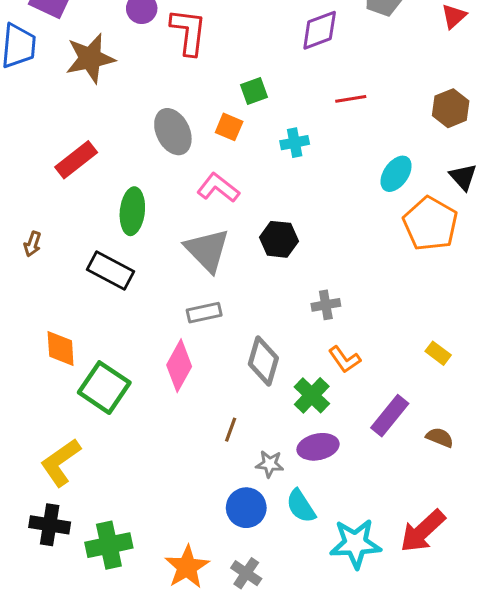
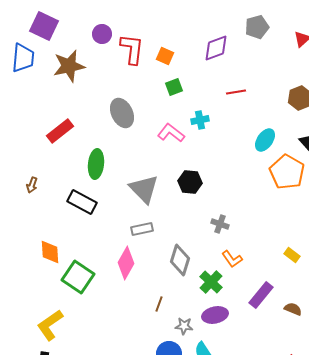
orange square: (229, 127) -> (165, 56), moved
pink L-shape: (218, 188) -> (171, 133), moved
gray cross: (326, 305) -> (220, 224), turned 30

